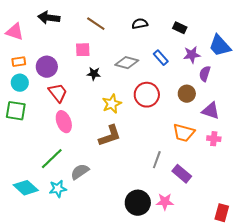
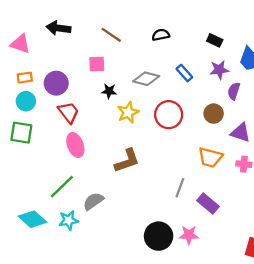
black rectangle: (180, 28) -> (215, 40), moved
yellow star: (112, 104) -> (128, 112), moved

